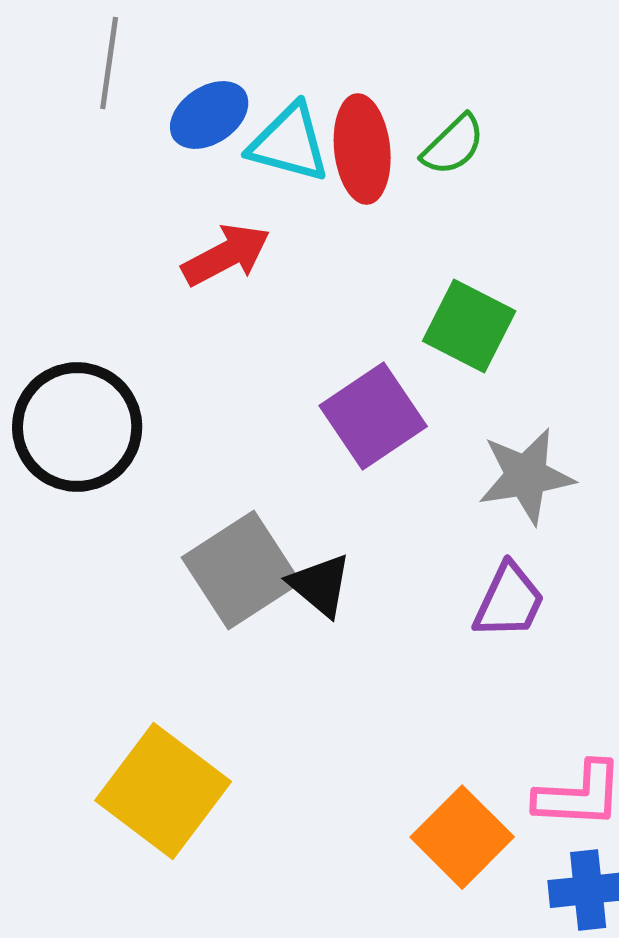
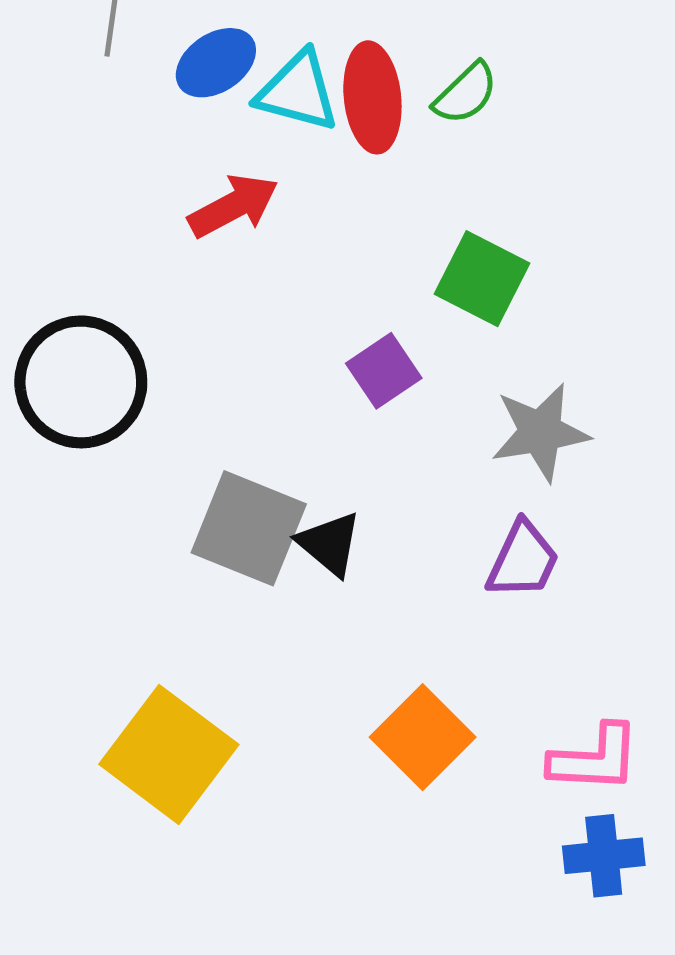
purple square: (373, 416) -> (384, 371), size x0.7
gray square: (241, 570) -> (249, 528), turned -35
orange square: (462, 837) -> (423, 737), moved

